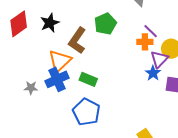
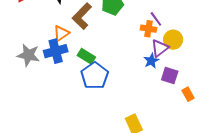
orange triangle: (60, 61) -> (61, 33), size x0.7
gray star: (31, 88) -> (28, 55), size x1.6
blue pentagon: (86, 112) -> (95, 76), moved

